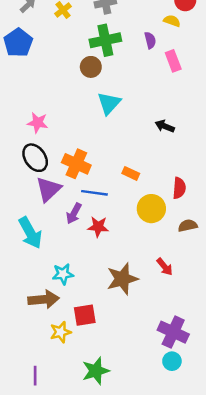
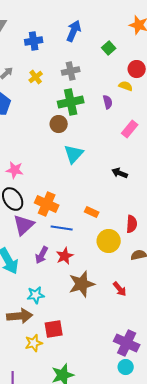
pink rectangle: (173, 61) -> (130, 129), moved, turned 60
purple arrow: (74, 213) -> (42, 255), moved
red star: (98, 227) -> (65, 256), turned -30
brown star: (122, 279) -> (82, 284), moved

